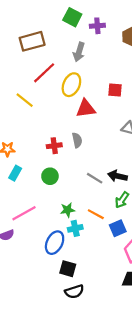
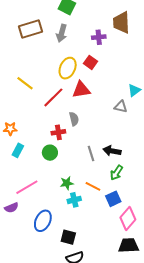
purple cross: (97, 26) -> (99, 37), moved
gray arrow: (79, 52) -> (62, 33), moved
red line: (44, 73) -> (53, 97), moved
red square: (115, 90) -> (90, 62), moved, turned 32
red cross: (54, 146) -> (58, 132), moved
gray line: (95, 178) -> (91, 153), turned 42
blue ellipse: (55, 243) -> (43, 221), moved

